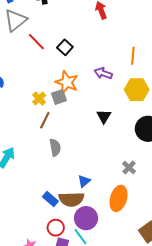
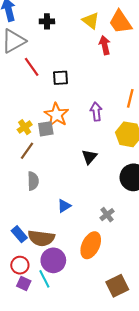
black square: (65, 47) -> (61, 78), turned 35
purple arrow: (103, 73) -> (96, 112), turned 54
blue triangle: (84, 181) -> (64, 206), moved

